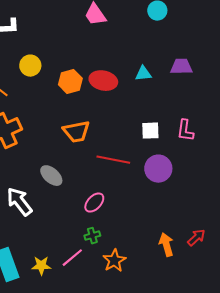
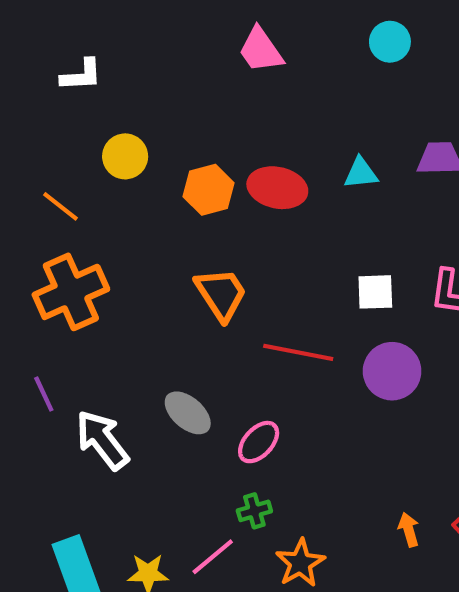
orange trapezoid: (76, 132) -> (221, 294), turned -112
gray ellipse: (51, 176) -> (188, 413), moved
orange arrow: (166, 245) -> (409, 530), size x0.7

